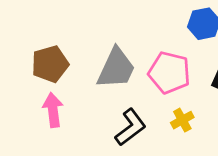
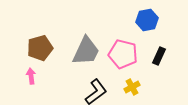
pink arrow: (53, 110) -> (31, 76), moved, size x0.7

